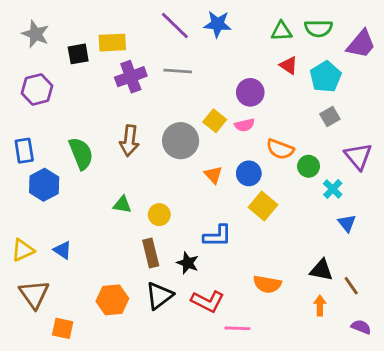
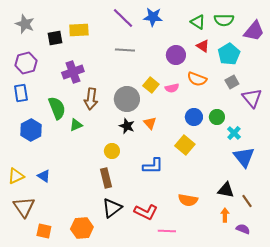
green triangle: (281, 31) -> (198, 22), turned 35
purple cross: (131, 77) -> (73, 72), moved
purple circle: (250, 92) -> (176, 55), moved
orange semicircle: (280, 149) -> (197, 79), moved
blue rectangle: (24, 151) -> (21, 93), moved
purple triangle: (358, 156) -> (252, 98), moved
blue circle: (249, 173) -> (194, 117), moved
green triangle: (122, 205) -> (76, 125), moved, turned -32
blue triangle: (347, 223) -> (244, 157), size x1.6
black star: (188, 263) -> (127, 126), moved
orange hexagon: (112, 300) -> (82, 228), moved
purple semicircle: (361, 327) -> (243, 229), moved

